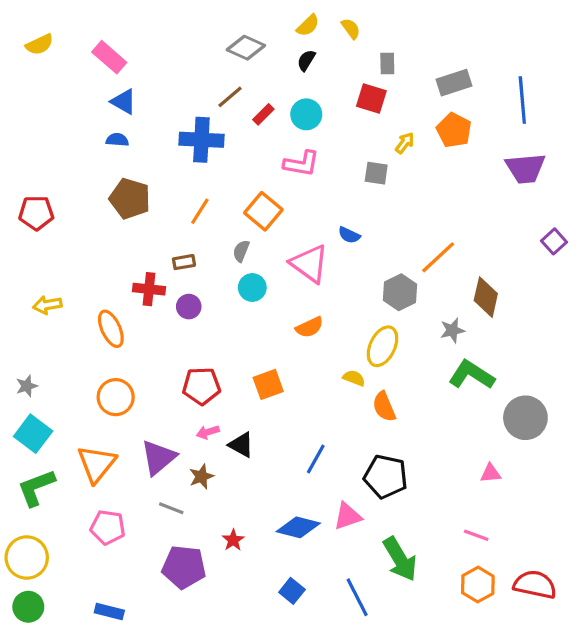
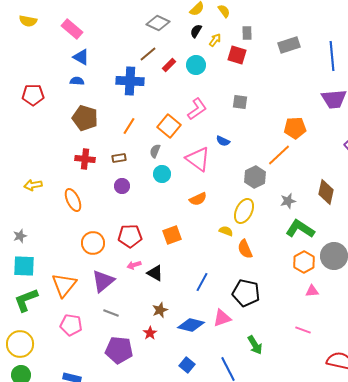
yellow semicircle: (39, 44) -> (28, 21), turned 36
orange pentagon: (454, 130) -> (295, 128), moved, turned -30
yellow arrow: (405, 143) -> (215, 40), moved
pink L-shape: (302, 164) -> (197, 109), moved, turned -45
red pentagon: (36, 213) -> (33, 95), moved
red cross: (149, 289) -> (85, 159), moved
brown diamond: (486, 297) -> (326, 192), moved
orange circle: (116, 397) -> (93, 243), moved
cyan square: (33, 434) -> (24, 266), turned -35
brown star: (201, 477) -> (160, 310), moved
green arrow: (400, 559) -> (255, 345), size x0.7
orange hexagon: (478, 585) -> (304, 262), moved

